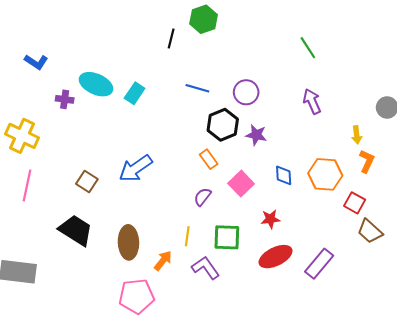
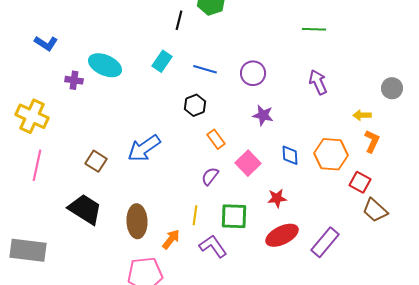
green line: (308, 48) -> (314, 29), turned -55
cyan rectangle: (135, 93) -> (162, 61), moved
black hexagon: (223, 125) -> (195, 105), moved, size x0.7
yellow arrow: (357, 135) -> (362, 115), turned 96

